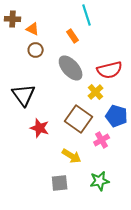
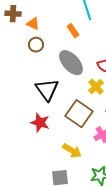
black triangle: (24, 95) -> (47, 90), moved

